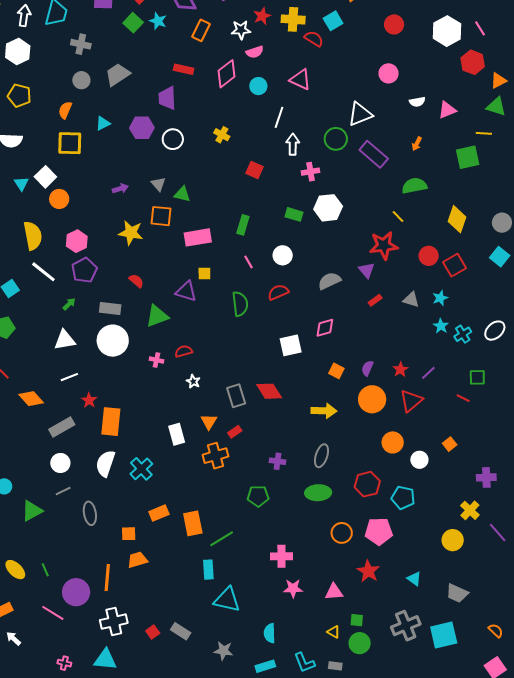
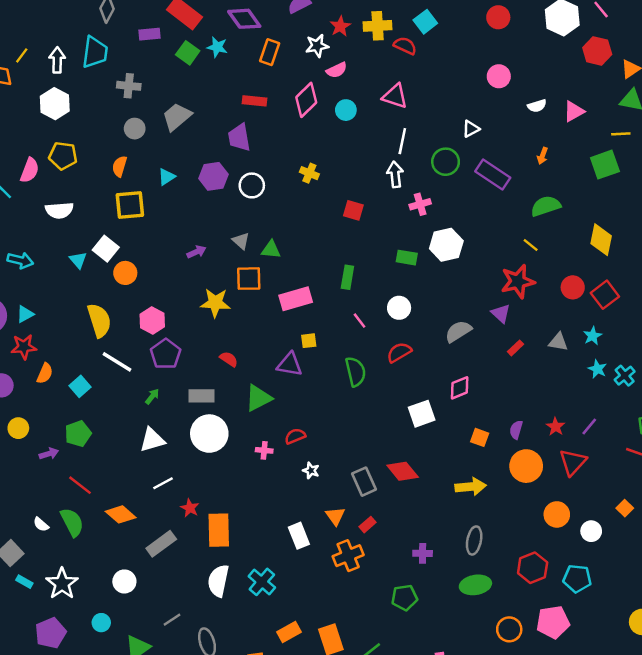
white triangle: (360, 114) -> (471, 129), size x0.6
white line: (279, 117) -> (402, 141), moved
white circle: (60, 463) -> (124, 581), moved

